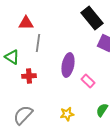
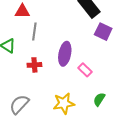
red cross: (29, 76) -> (34, 65), moved
yellow star: (67, 114) -> (64, 103), size x1.5

